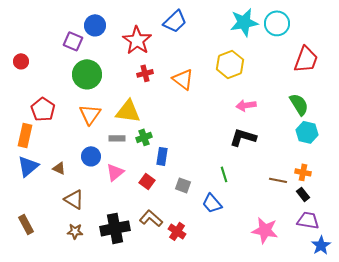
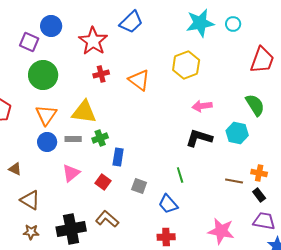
cyan circle: (277, 23) -> (233, 24), size x0.6
cyan hexagon: (307, 132) -> (237, 133), moved
blue circle: (91, 156) -> (47, 142), moved
red cross: (177, 231) -> (166, 237), moved, turned -36

